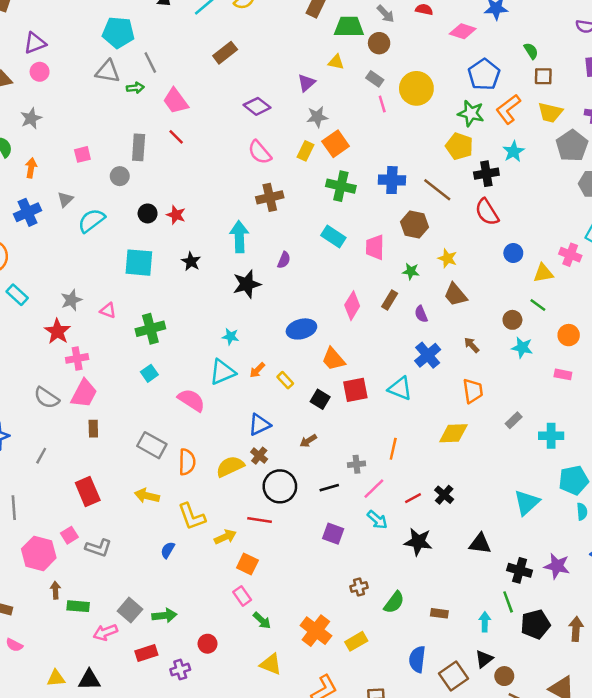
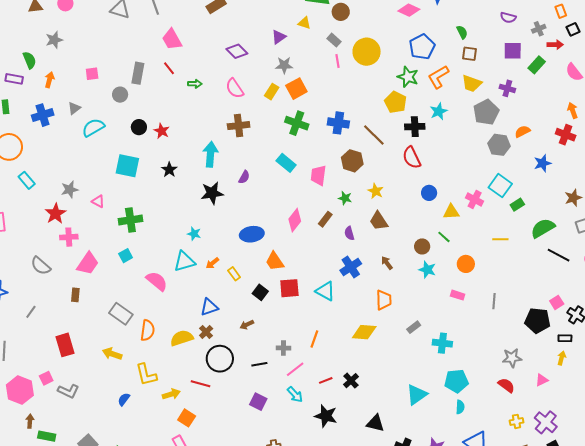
green arrow: (135, 88) -> (195, 84), moved
pink trapezoid: (84, 393) -> (88, 264), moved

